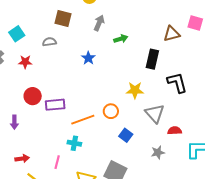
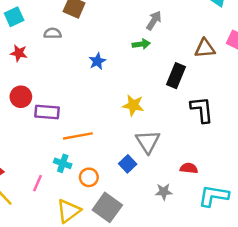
gray arrow: (99, 23) -> (154, 20), moved
yellow star: (135, 90) -> (133, 105), moved
orange circle: (111, 111) -> (89, 177), moved
gray triangle: (155, 113) -> (148, 142), moved

